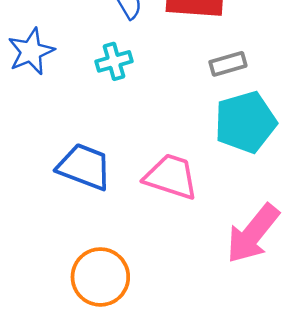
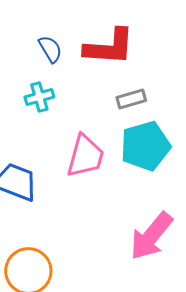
pink trapezoid: (171, 177) -> (85, 156), moved, turned 87

